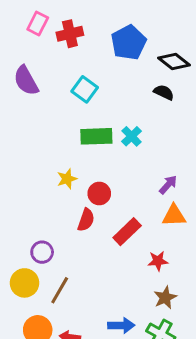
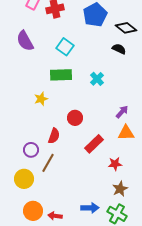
green rectangle: (96, 136) -> (61, 75), moved
yellow star: (67, 179) -> (41, 99), moved
red semicircle: (86, 220) -> (54, 136), moved
purple circle: (42, 252) -> (31, 150), moved
brown line: (60, 290) -> (48, 163), moved

